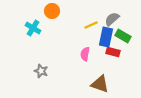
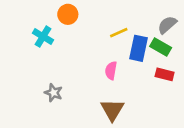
gray semicircle: (112, 19) -> (167, 25), moved
red rectangle: (113, 52) -> (165, 74), moved
brown triangle: (100, 84) -> (112, 110), moved, turned 42

